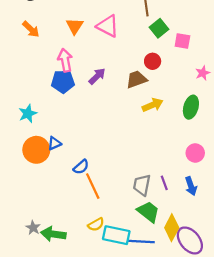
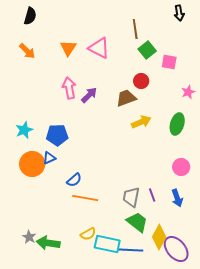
pink arrow: (65, 60) -> (69, 88), moved
blue pentagon: (63, 82) -> (57, 135), moved
orange line: (93, 186) -> (85, 198), turned -55

